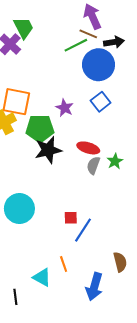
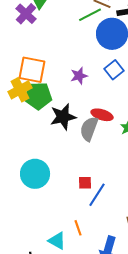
purple star: (65, 108) -> (79, 76), turned 30
green pentagon: (40, 128) -> (38, 96), moved
gray semicircle: (93, 165) -> (89, 129), moved, size x1.4

